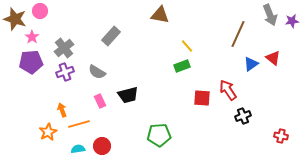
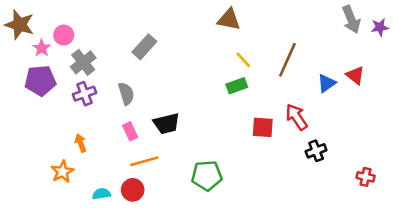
pink circle: (40, 11) -> (64, 35), moved
brown triangle: (160, 15) -> (229, 19), moved
brown line: (238, 34) -> (287, 60), moved
gray semicircle: (97, 72) -> (126, 94), turned -138
orange line: (79, 124) -> (144, 161), moved

